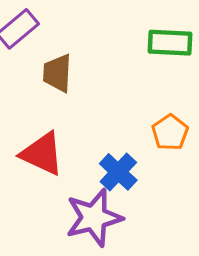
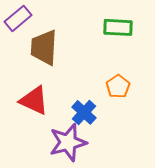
brown trapezoid: (57, 73) -> (44, 47), size x1.4

